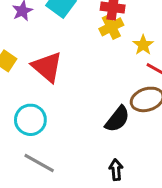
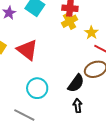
cyan circle: (30, 120) -> (37, 88), moved
black arrow: (116, 170) -> (78, 106), moved

